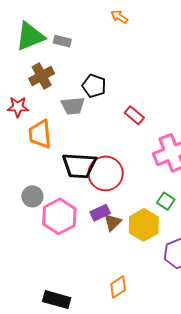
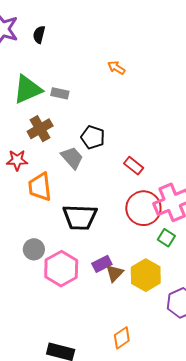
gray trapezoid: (73, 106) -> (72, 158), turned -125
red circle: (106, 173) -> (143, 208), moved
green square: (166, 201) -> (166, 238), moved

